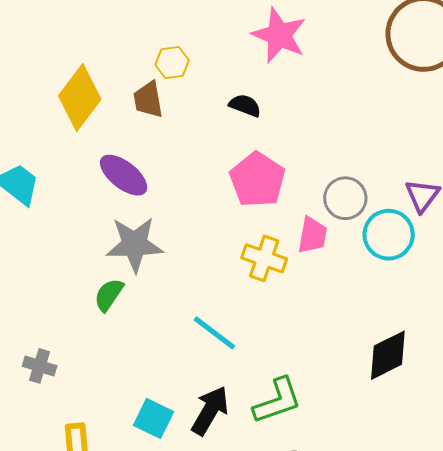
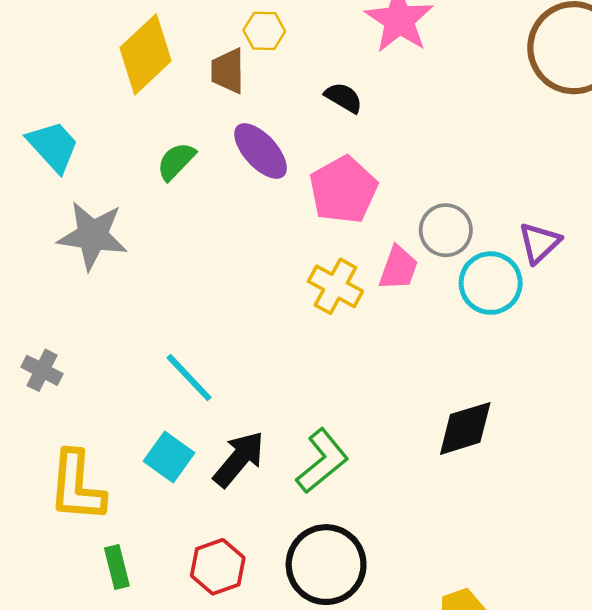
purple ellipse: (124, 175) -> (261, 151), moved
gray star: (135, 244) -> (93, 236), moved
green semicircle: (109, 295) -> (176, 161), moved
cyan line: (214, 333) -> (189, 378), moved
green L-shape: (277, 401) -> (322, 461), turned -30

